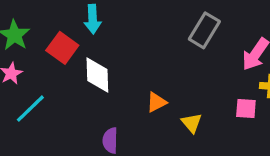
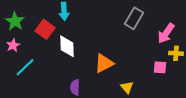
orange triangle: (156, 102) -> (104, 63), size x1.5
yellow triangle: (192, 123) -> (127, 87), moved

